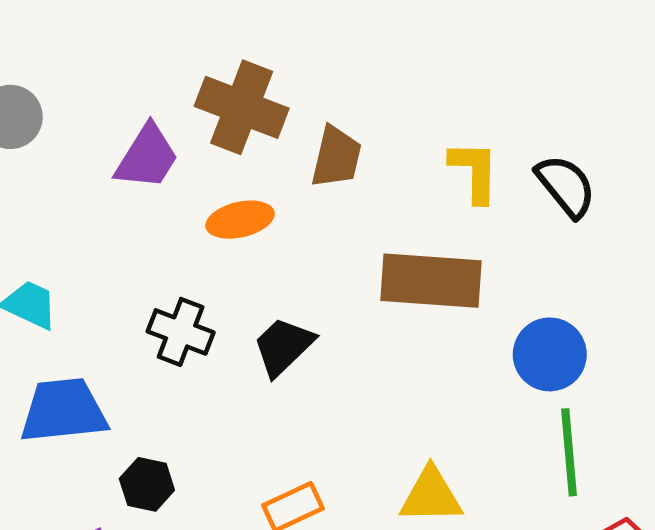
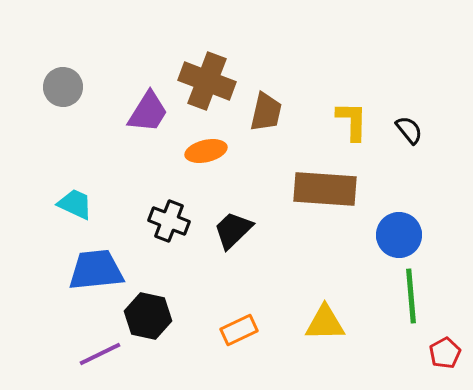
black semicircle: (566, 186) -> (409, 130), size x0.7
black hexagon: (147, 484) -> (148, 316), size x1.4

